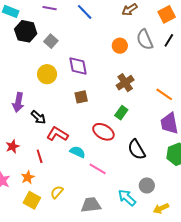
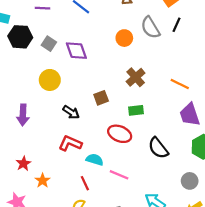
purple diamond: (78, 66) -> (76, 51), moved
brown square: (81, 97) -> (101, 98), moved
green rectangle: (121, 113) -> (136, 110), turned 56
black arrow: (38, 117) -> (71, 112), moved
red line: (40, 156) -> (85, 183), moved
orange star: (28, 177) -> (43, 181), moved
gray circle: (147, 185) -> (190, 181), moved

